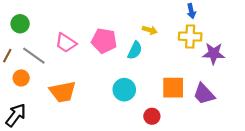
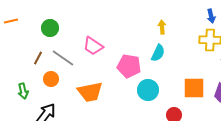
yellow arrow: (150, 30) -> (162, 27), moved, turned -112
pink pentagon: (104, 41) -> (129, 66), moved

